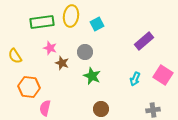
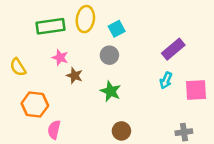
gray circle: (85, 52) -> (109, 55), moved
pink square: (163, 75) -> (196, 90), turned -36
cyan arrow: (135, 79) -> (166, 80), moved

